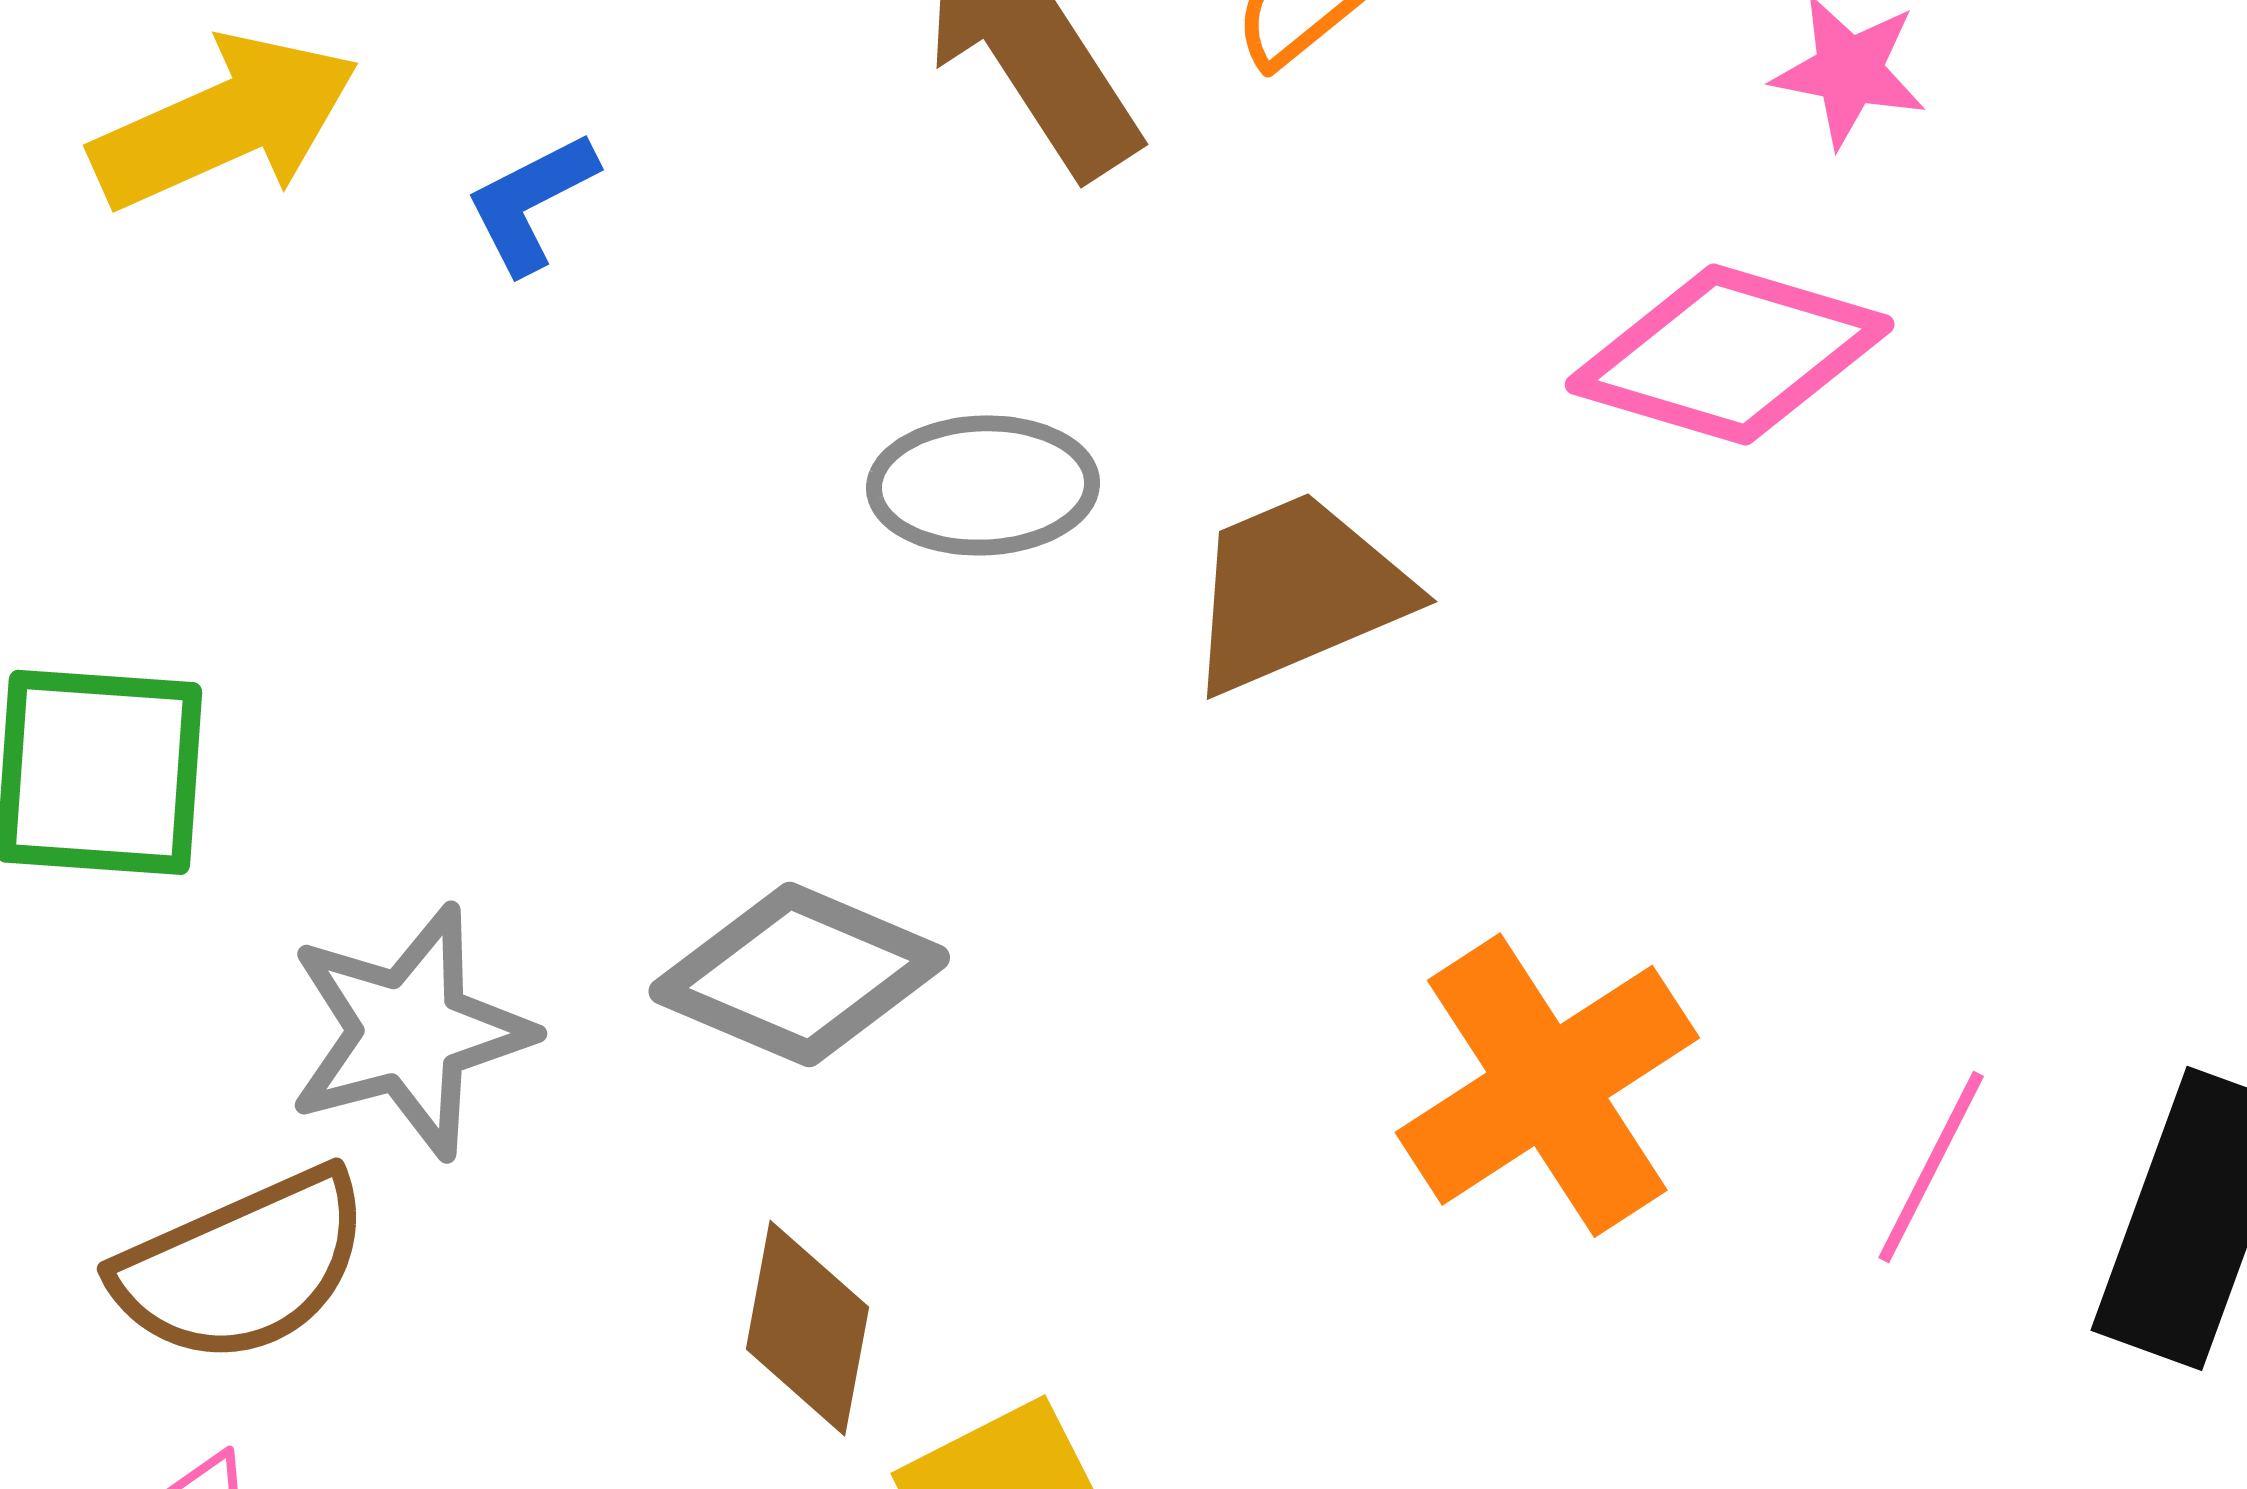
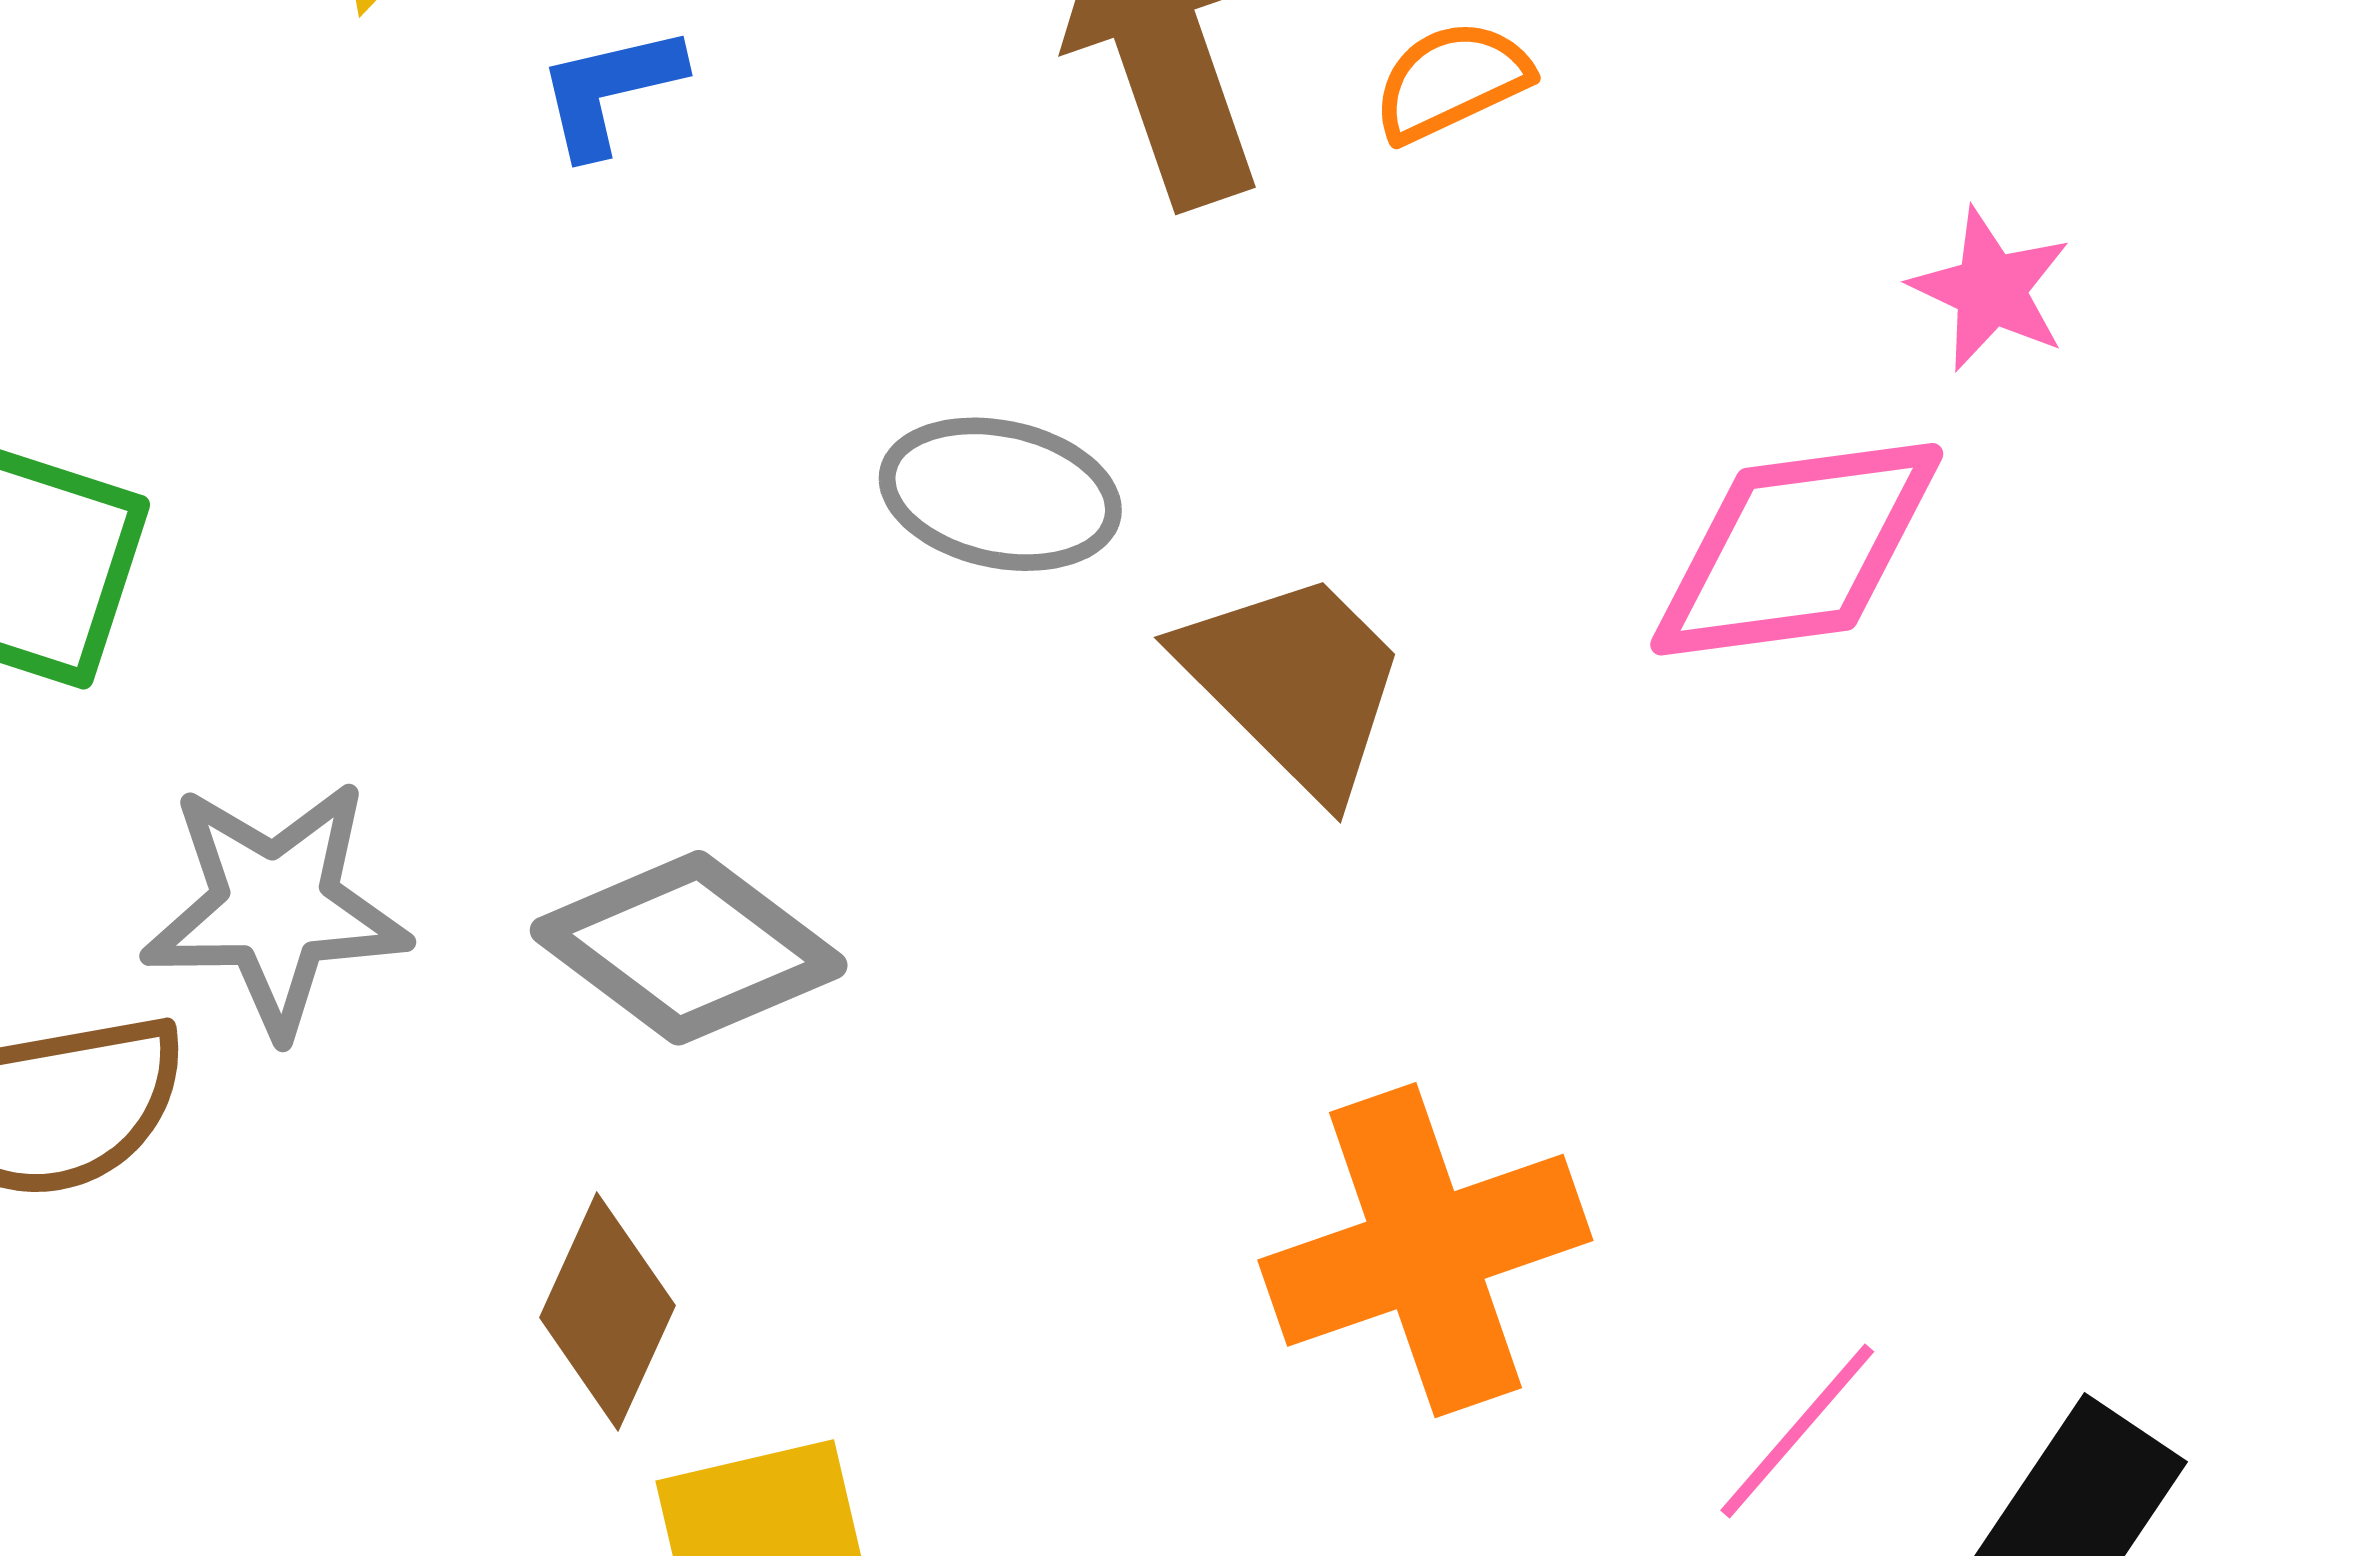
pink diamond: (1730, 355) -> (1797, 549), turned -38
brown trapezoid: (1297, 592) -> (1295, 683), turned 54

